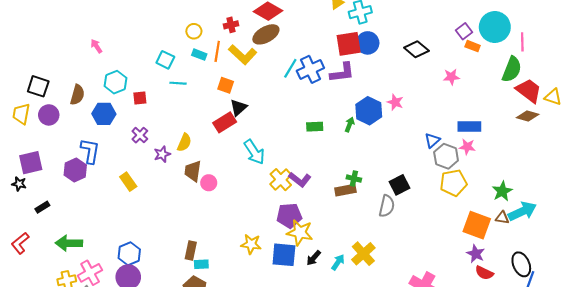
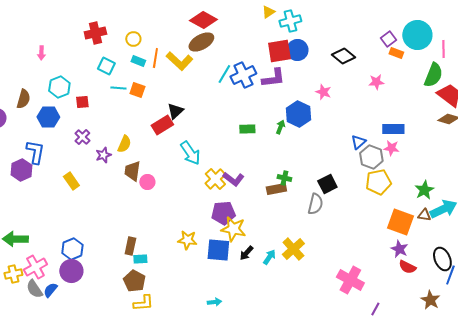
red cross: (231, 25) -> (95, 33), moved, size x1.5
pink arrow: (96, 46) -> (41, 53), turned -144
orange square: (226, 85) -> (137, 90), moved
pink star: (395, 102) -> (323, 92), moved

